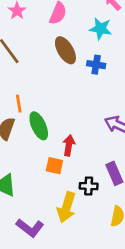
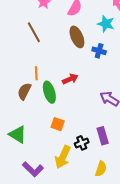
red arrow: (69, 145) -> (70, 79), moved, turned 49
black cross: (89, 186) -> (82, 143), turned -32

